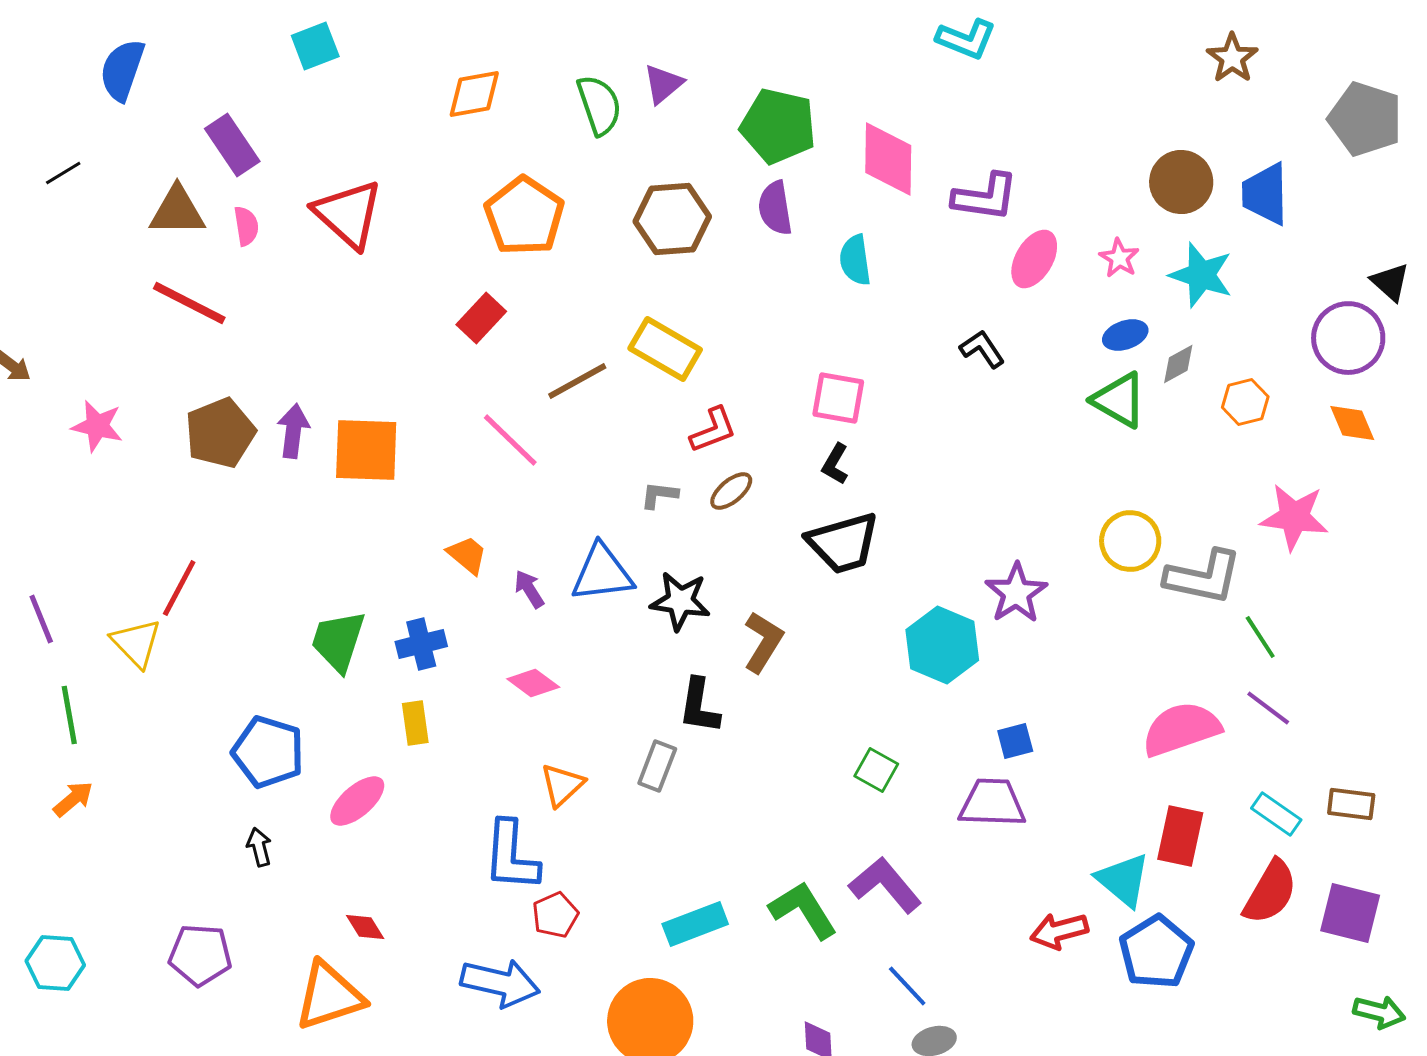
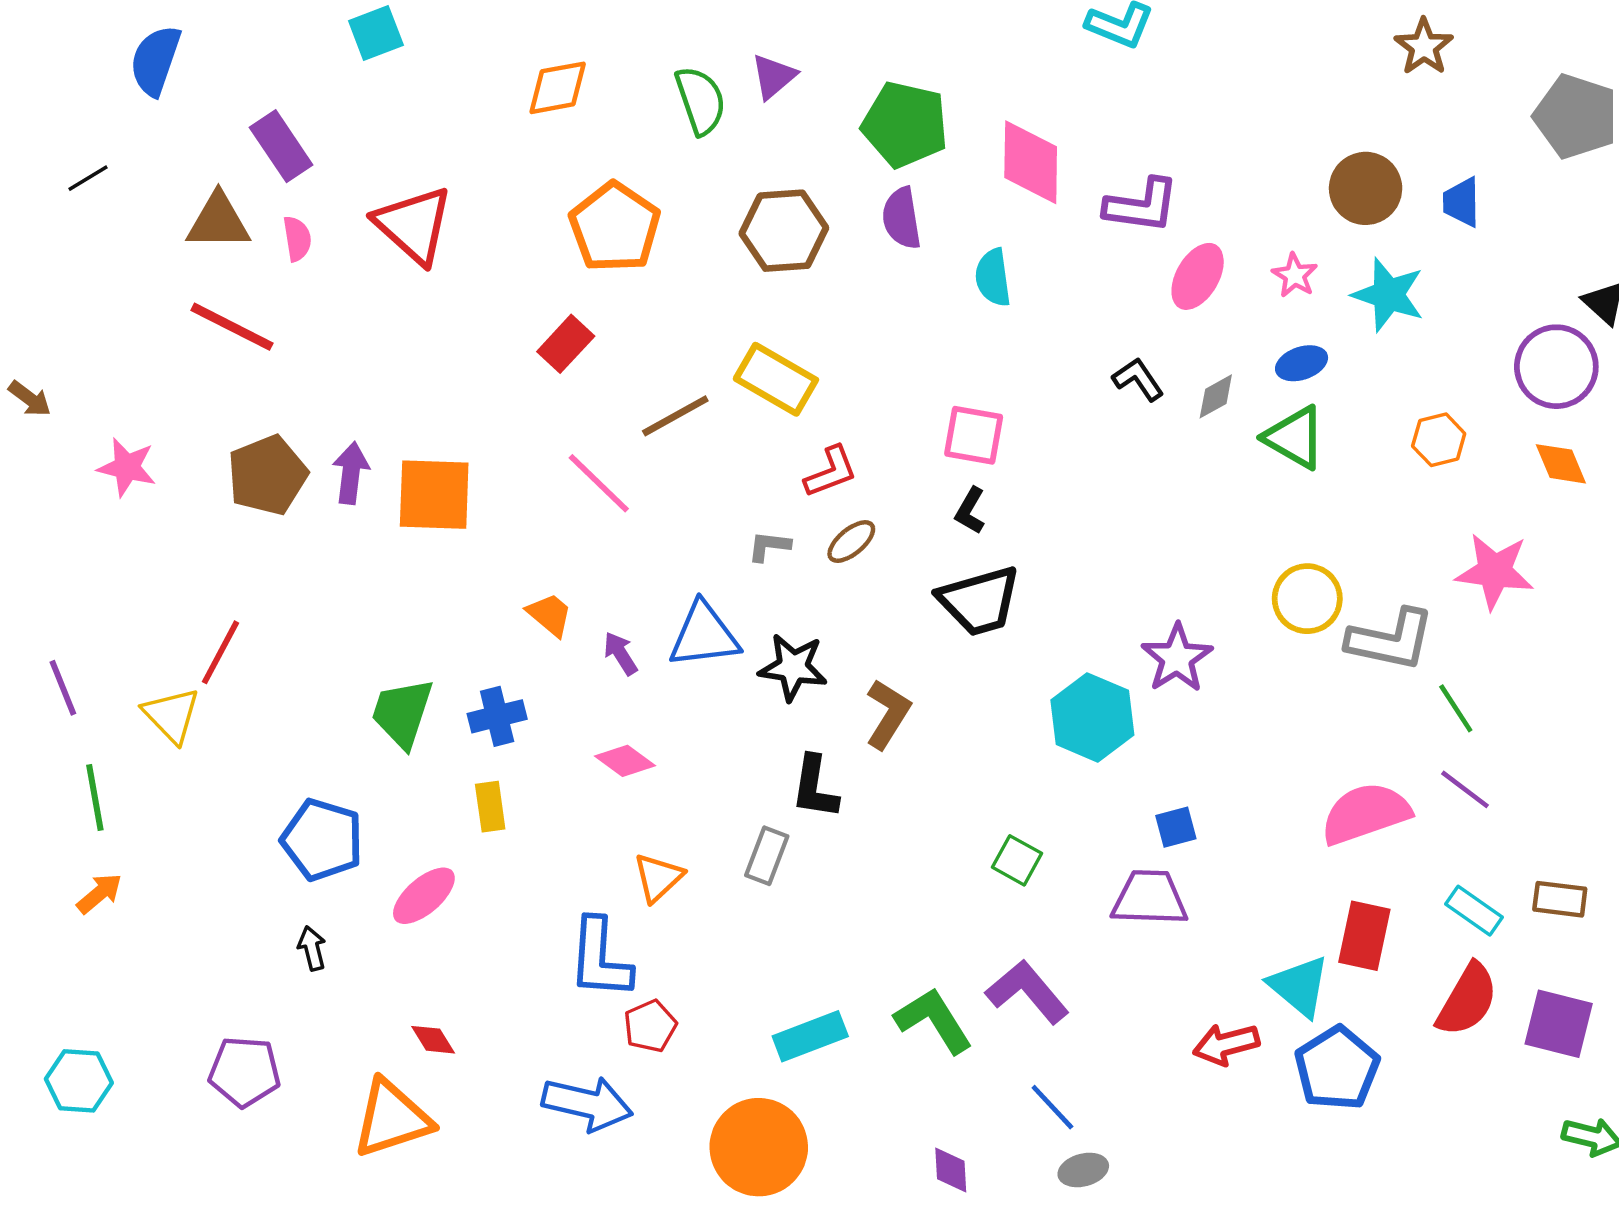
blue trapezoid: (1265, 194) -> (1462, 202), size x0.7
gray diamond: (1178, 364) -> (1216, 396), moved

